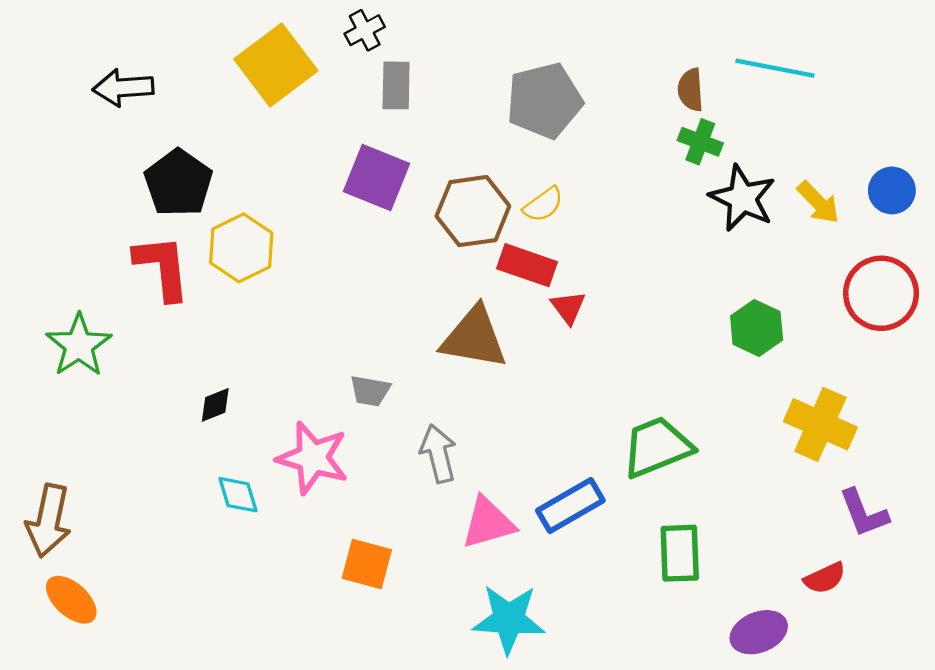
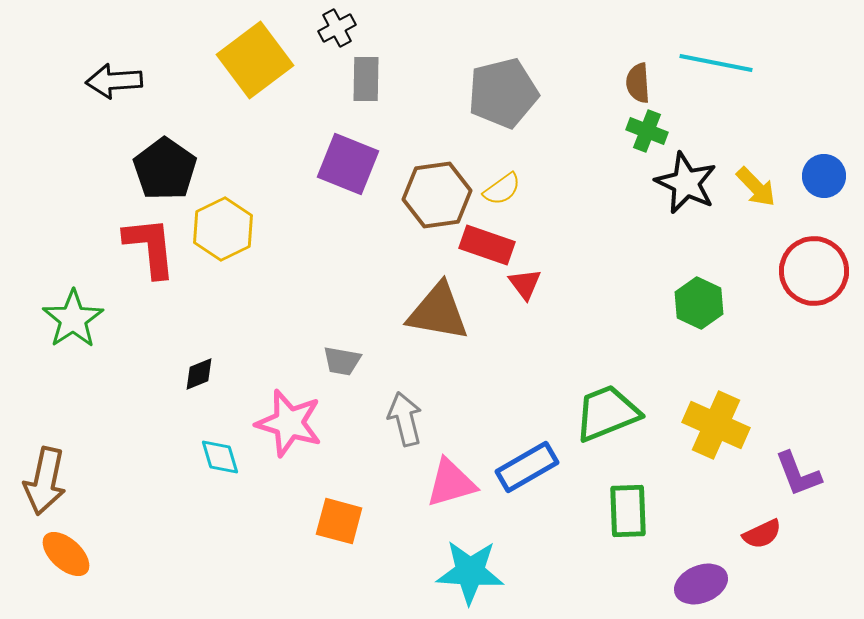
yellow cross: (820, 424) -> (716, 425), moved

